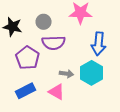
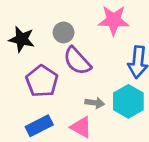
purple semicircle: (54, 43) -> (77, 61), turned 50

